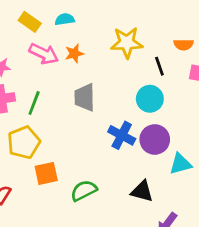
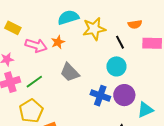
cyan semicircle: (65, 19) -> (68, 17), moved, size x1.5
yellow rectangle: (30, 22) -> (13, 28), moved
gray trapezoid: (85, 97) -> (70, 72), turned -35
green line: (34, 103) -> (34, 82), turned 42

